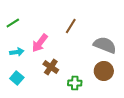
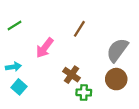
gray semicircle: (105, 45) -> (117, 50), turned -75
cyan arrow: (17, 52) -> (13, 67), moved
brown cross: (51, 67) -> (71, 75), moved

